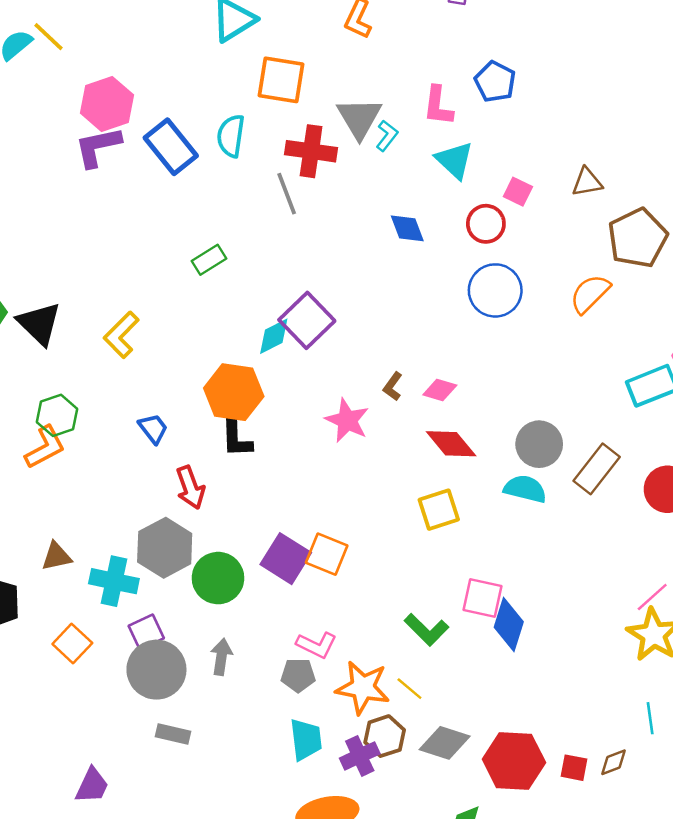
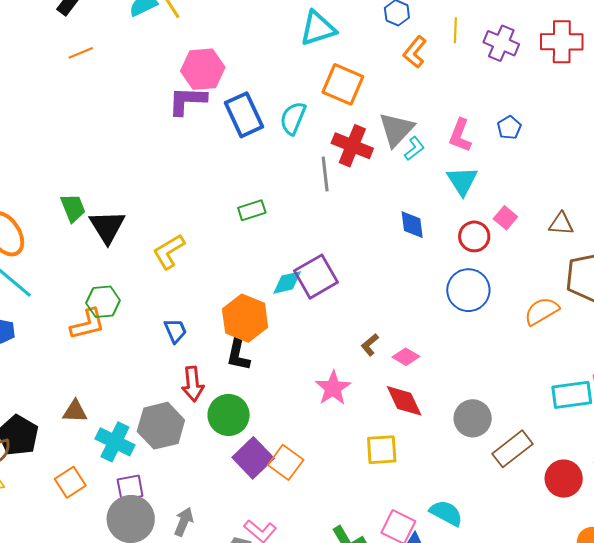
blue pentagon: (495, 82) -> (509, 128), size x0.7
pink star: (347, 420) -> (333, 388), moved
cyan semicircle: (525, 489) -> (446, 513), moved
green circle: (218, 578) -> (229, 415), moved

